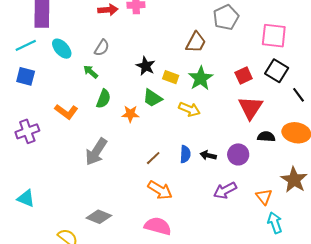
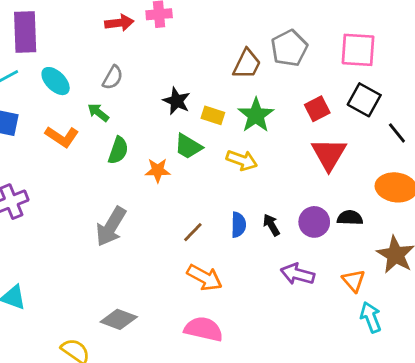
gray pentagon: (226, 17) -> (289, 48), moved
orange L-shape: (66, 112) -> (62, 137), moved
black semicircle: (266, 137) -> (350, 218), moved
black arrow: (208, 155) -> (271, 225), turned 49
purple arrow: (225, 190) -> (298, 274), turned 45

